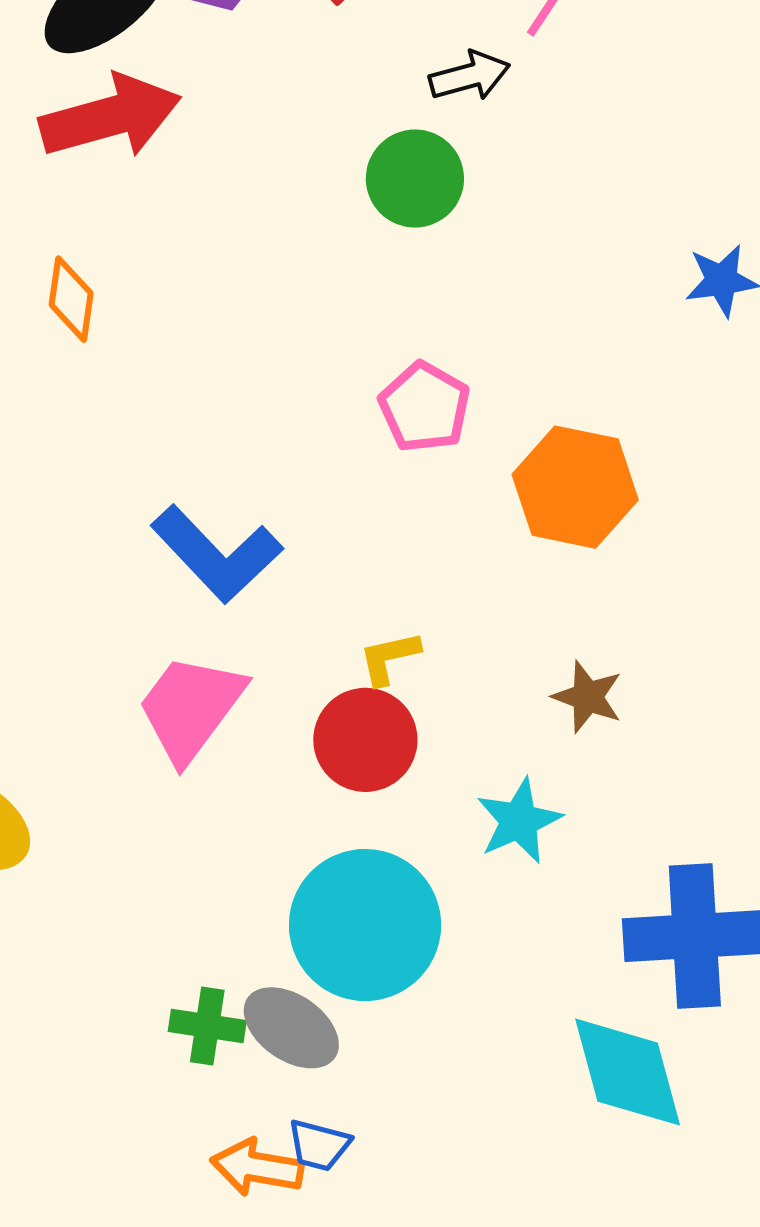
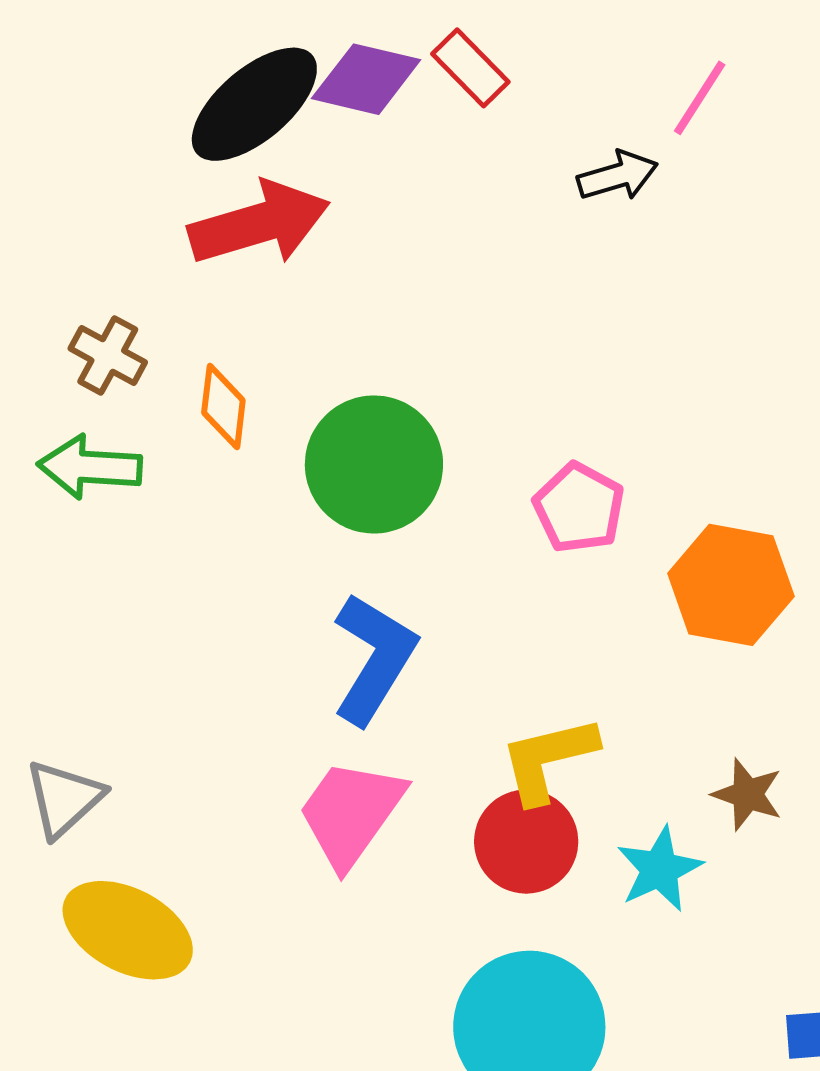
green circle: (415, 179) -> (374, 464), moved, size x1.4
blue L-shape: (217, 554) -> (374, 659), turned -104
yellow L-shape: (389, 658) -> (548, 759), size x1.6
cyan star: (519, 821) -> (659, 869), moved

